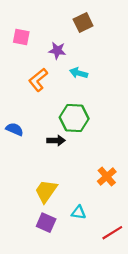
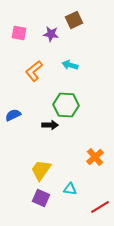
purple star: (57, 51) -> (51, 34), moved
blue semicircle: (15, 129) -> (13, 115), turned -49

